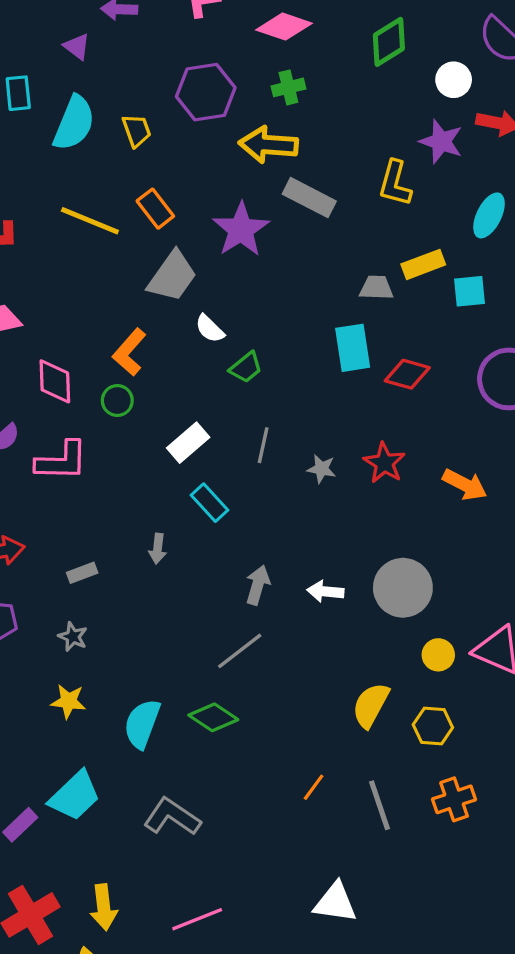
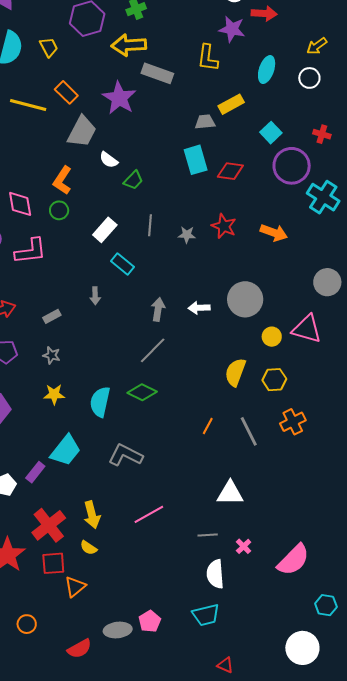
cyan square: (470, 291) -> (271, 133), moved, turned -30

